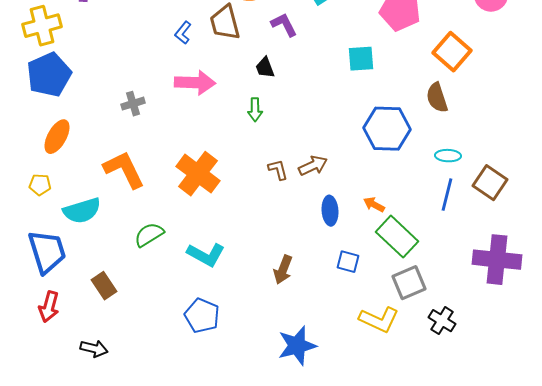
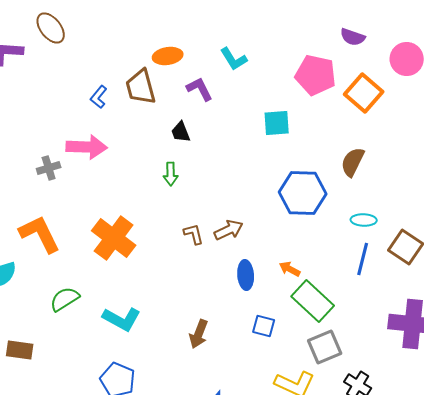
orange square: (452, 52) -> (364, 93), moved
pink arrow: (195, 83) -> (87, 147), moved
brown semicircle: (437, 98) -> (353, 162), turned 44
brown rectangle: (104, 286) -> (20, 350), turned -48

